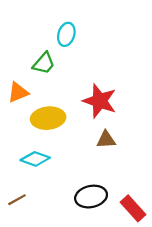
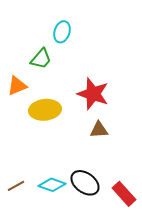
cyan diamond: (35, 159) -> (52, 185), moved
black ellipse: (91, 197) -> (85, 183), turned 48

